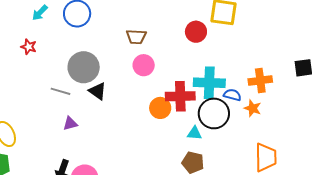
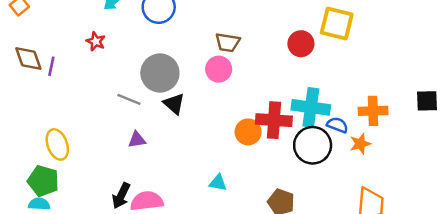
pink circle: (144, 65) -> (219, 69), moved
orange star: (253, 108) -> (360, 144), turned 30
cyan triangle: (194, 133) -> (218, 183), moved

